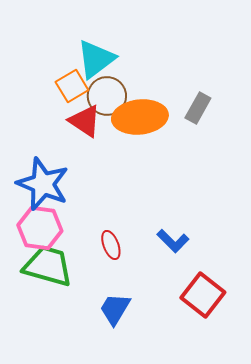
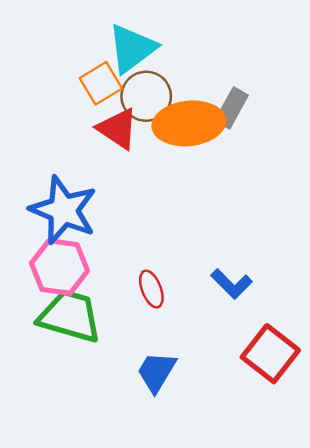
gray rectangle: (198, 108) -> (232, 108), moved

